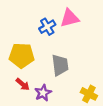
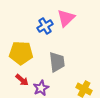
pink triangle: (70, 18) -> (66, 18), turned -30

